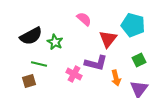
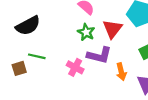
green star: (55, 42) -> (86, 32), moved
brown square: (29, 81) -> (19, 68), moved

